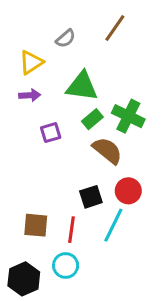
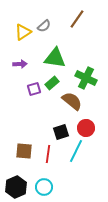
yellow triangle: (31, 62) -> (23, 32), moved
green rectangle: (92, 119) -> (52, 83), moved
cyan circle: (66, 265) -> (44, 187), moved

